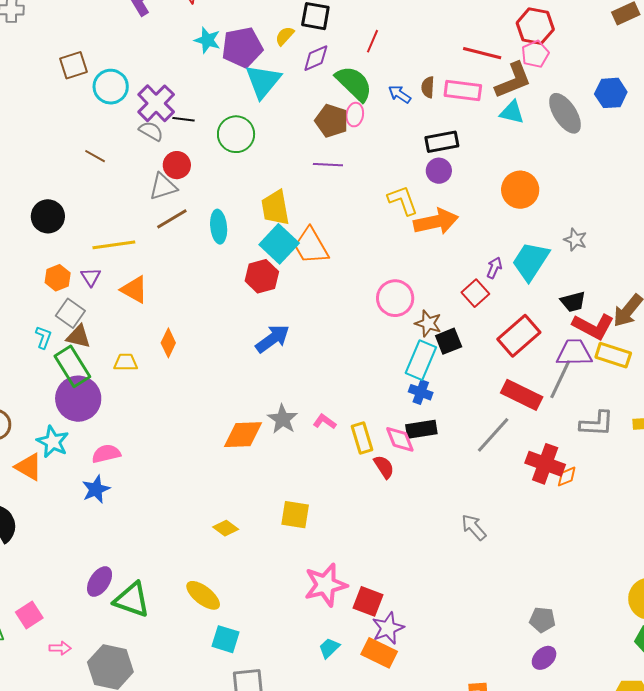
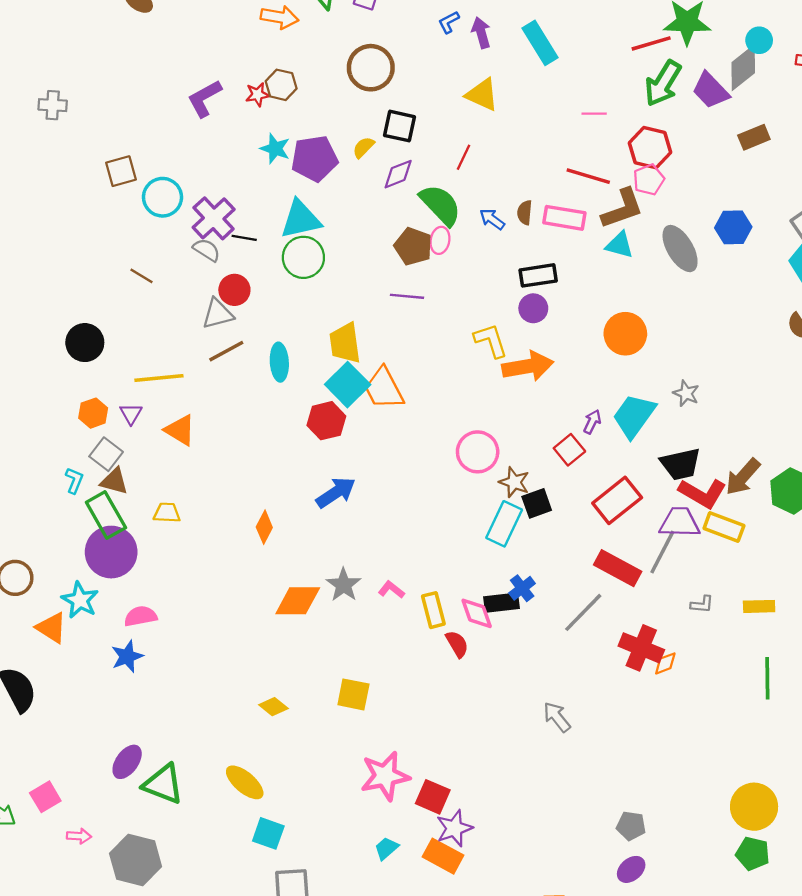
cyan triangle: (263, 81) -> (301, 219), moved, turned 36
black trapezoid: (573, 302) -> (681, 464), size x1.4
orange diamond: (168, 343) -> (264, 527), moved
blue cross: (421, 392) -> (522, 588), moved, turned 30
gray L-shape: (597, 424) -> (702, 604), size x0.6

